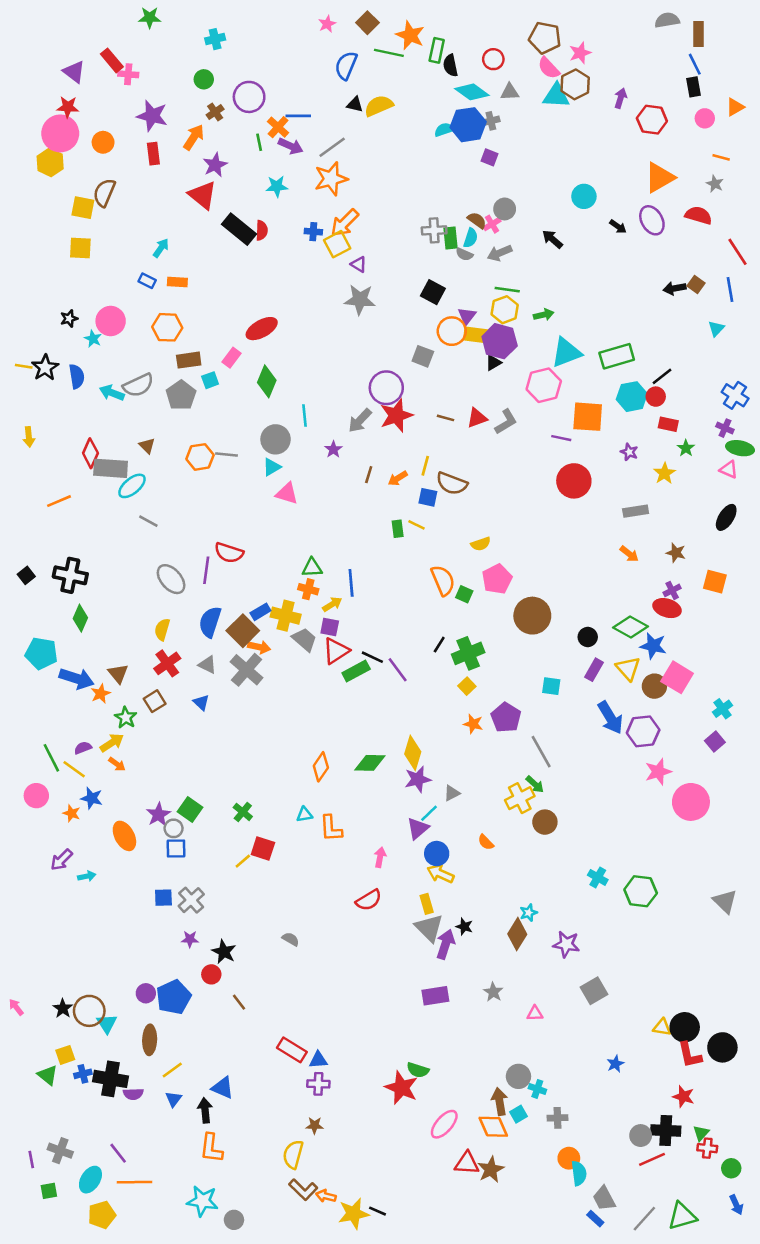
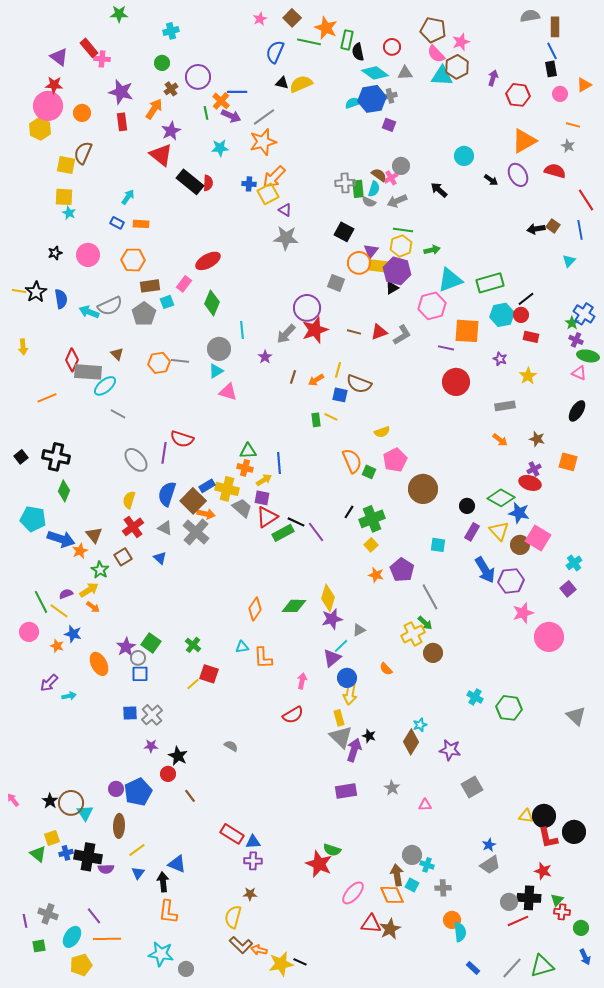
cyan star: (93, 339) -> (69, 213), moved
green star: (686, 448) -> (572, 323), moved
yellow arrow: (440, 874) -> (350, 694), turned -105
cyan square: (518, 1114) -> (412, 885), turned -32
gray trapezoid: (604, 1198) -> (490, 865), moved, turned -95

